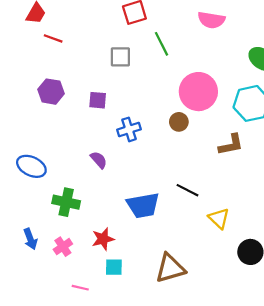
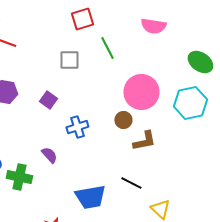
purple square: (98, 100) -> (48, 100), turned 30
brown L-shape: (231, 145) -> (144, 141), moved
green cross: (66, 202) -> (19, 177), moved

